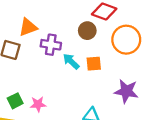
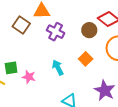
cyan arrow: (71, 61) -> (58, 67), moved
orange square: (94, 64) -> (86, 59), turned 32

